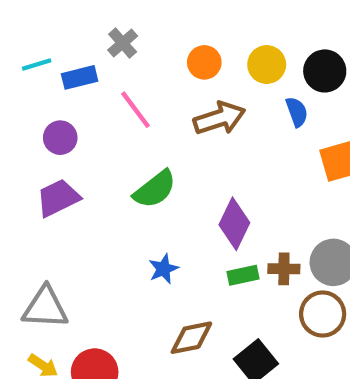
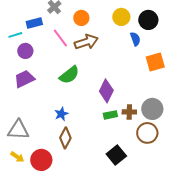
orange circle: (204, 62) -> (81, 18), moved
cyan line: (37, 65) -> (15, 35), moved
brown arrow: (219, 118) -> (86, 42), moved
blue star: (163, 269) -> (61, 114), moved
brown diamond: (191, 338) -> (65, 138), moved, turned -50

